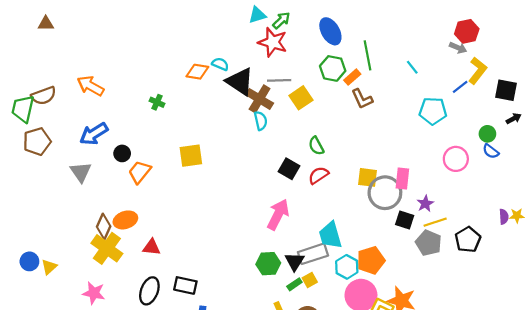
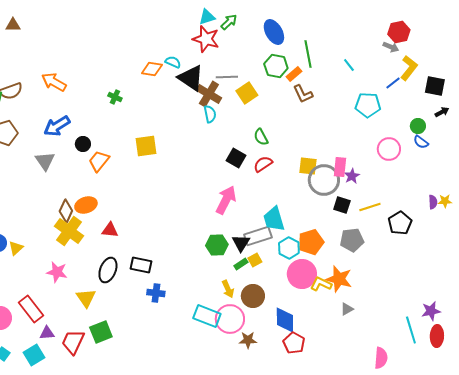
red star: (273, 42) -> (206, 39), moved
purple star: (425, 204) -> (352, 176), moved
gray pentagon: (429, 243) -> (352, 240), moved, turned -30

